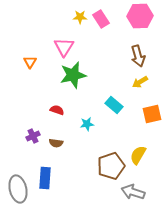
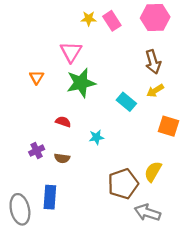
orange triangle: (30, 62) -> (37, 77), moved
cyan rectangle: (114, 105) -> (126, 102), moved
orange square: (152, 114) -> (168, 126), turned 30

